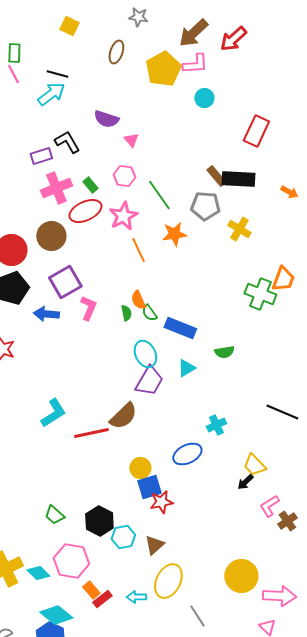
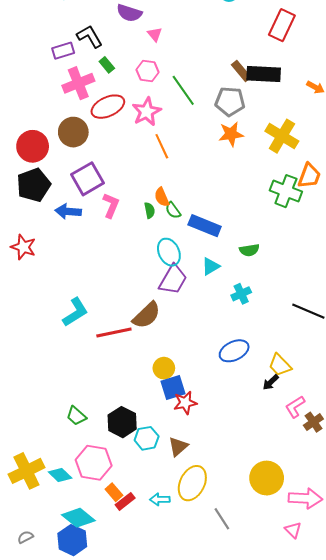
green rectangle: (90, 185) -> (107, 65), moved
yellow cross: (239, 229) -> (282, 136), moved, size x1.4
orange star: (174, 234) -> (231, 134), moved
cyan cross: (216, 425) -> (241, 294), moved
blue ellipse: (187, 454) -> (234, 351), moved

